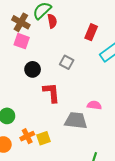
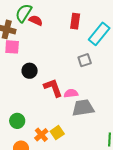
red semicircle: (52, 21) -> (36, 20), turned -40
gray square: (67, 62) -> (85, 60), moved, turned -32
pink semicircle: (94, 105) -> (71, 93), moved

